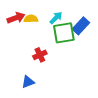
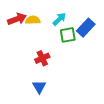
green square: (64, 33) -> (68, 35), size x0.7
blue triangle: (28, 82) -> (39, 87), moved, turned -40

